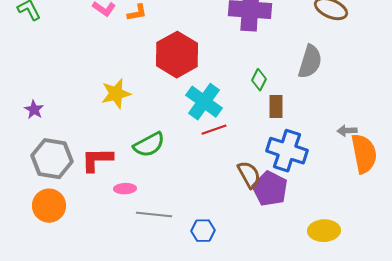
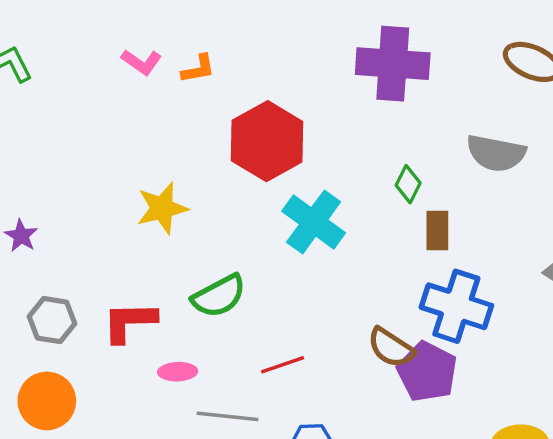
gray semicircle: (310, 62) -> (496, 153), turned 84
red line: (214, 130) -> (283, 365), moved
gray hexagon: (52, 159) -> (52, 320), size x0.7
brown semicircle: (249, 175) -> (391, 348), turned 152

